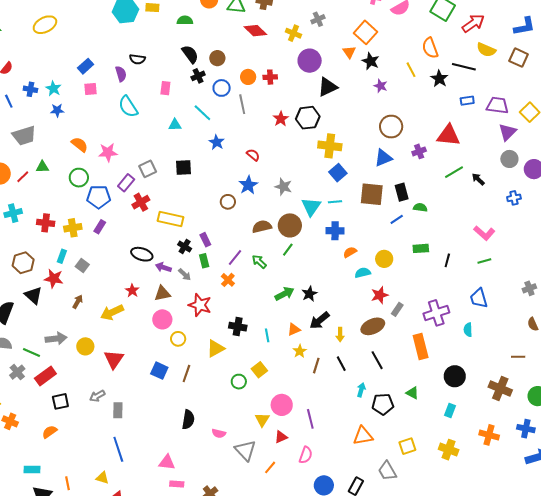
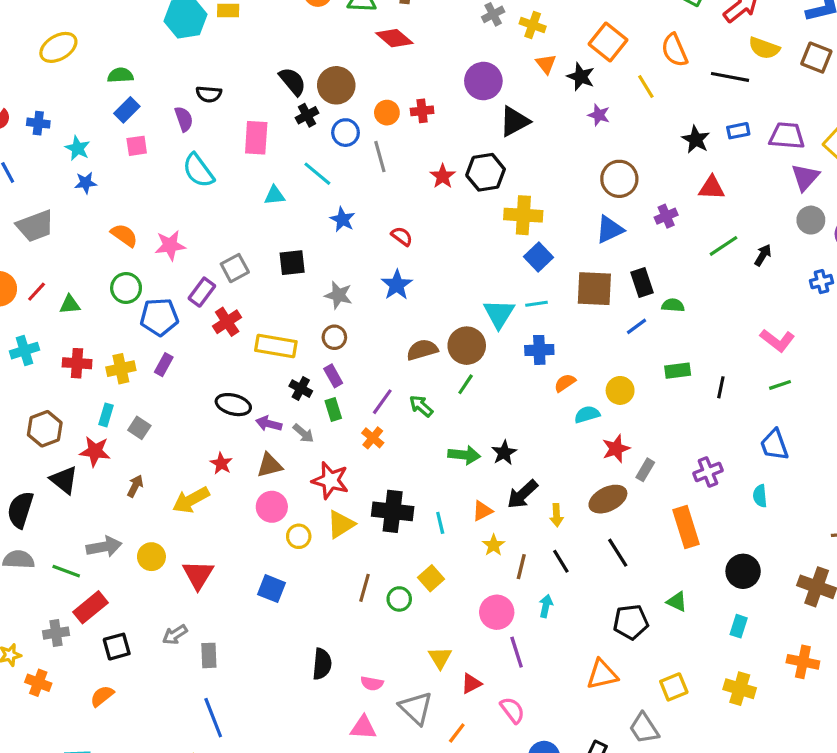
green semicircle: (185, 20) -> (120, 75), moved
orange square: (365, 32) -> (608, 42), moved
yellow cross: (293, 33) -> (533, 25), moved
brown circle: (217, 58) -> (336, 85), size x1.5
black star: (439, 79) -> (696, 140), moved
pink rectangle: (165, 88) -> (256, 138), size x1.5
blue cross: (30, 89) -> (38, 123), moved
red triangle: (448, 135) -> (712, 188), size x0.7
green triangle: (42, 167) -> (70, 305), moved
black arrow: (478, 179) -> (763, 255), turned 80
gray star: (283, 187) -> (338, 295), moved
brown circle: (228, 202) -> (334, 337), moved
green arrow: (284, 294) -> (464, 455), turned 36
purple cross: (436, 313) -> (708, 472), size x0.7
black cross: (238, 327) -> (393, 511), size x1.4
yellow triangle: (216, 348) -> (341, 524), moved
gray cross: (17, 372) -> (56, 633), moved, turned 35
brown line: (186, 374) -> (364, 588), moved
cyan arrow: (361, 390) -> (546, 606), moved
pink circle: (282, 405) -> (497, 612), moved
pink semicircle: (306, 455) -> (512, 710), turned -54
pink triangle: (167, 462) -> (363, 727), moved

